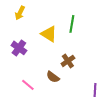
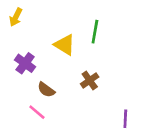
yellow arrow: (20, 13) -> (16, 17), moved
brown semicircle: (53, 77) -> (46, 90), moved

